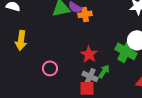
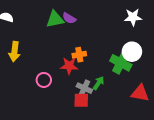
orange cross: (85, 14) -> (79, 55), moved
red star: (89, 54) -> (69, 66), moved, turned -30

